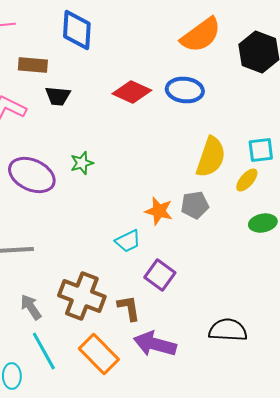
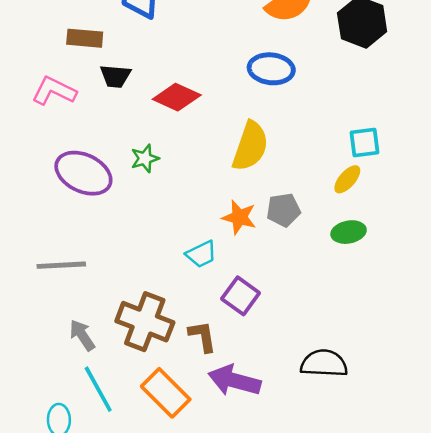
red diamond: (132, 92) -> (177, 97), moved
yellow semicircle: (211, 157) -> (250, 146), moved
green ellipse: (263, 223) -> (349, 232), moved

